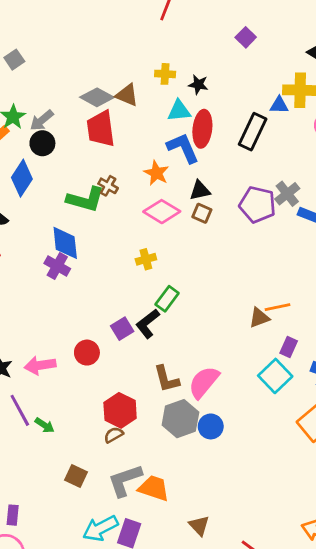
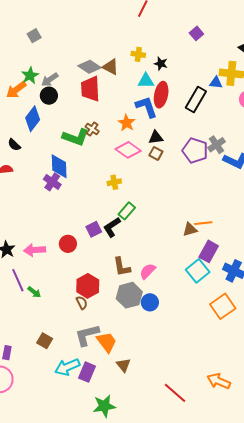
purple rectangle: (289, 347) -> (209, 251), size x1.5
pink semicircle: (204, 382) -> (148, 271), size x0.7
brown semicircle: (114, 435) -> (82, 303), turned 88
brown square: (76, 476) -> (45, 341), moved
orange trapezoid: (154, 488) -> (107, 342), turned 30
brown triangle: (199, 526) -> (123, 365), moved

